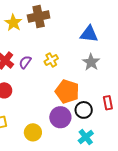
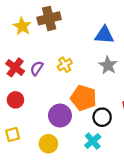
purple circle: (60, 117) -> (60, 116), moved
cyan cross: (86, 137) -> (93, 141), moved

